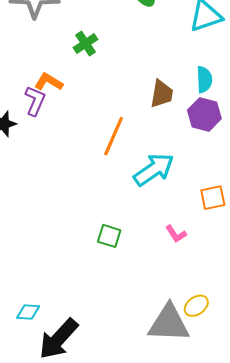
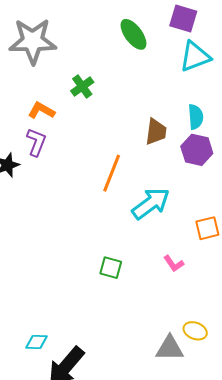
orange L-shape: (49, 82) -> (41, 111), moved
yellow ellipse: (196, 306) -> (195, 331), turned 60
gray triangle: (169, 323) -> (170, 348), size x0.7

